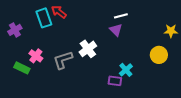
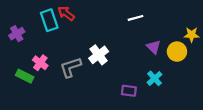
purple triangle: (116, 30) -> (153, 47), moved
yellow circle: (159, 55) -> (177, 52), moved
cyan cross: (126, 70) -> (155, 78), moved

